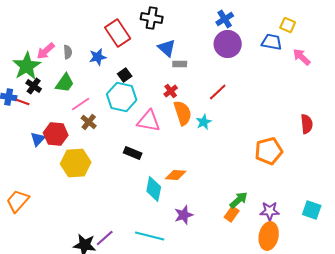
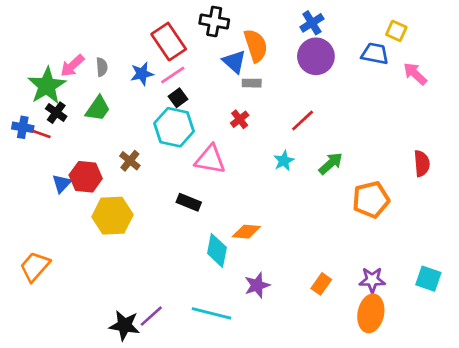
pink line: (81, 104) -> (173, 75), moved
orange semicircle: (183, 113) -> (256, 46), moved
green arrow: (239, 200) -> (331, 163), moved

